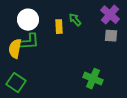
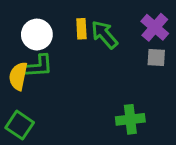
green arrow: (75, 20) -> (104, 35), size x1.5
yellow rectangle: (59, 27) -> (81, 29), moved
green cross: (93, 79) -> (130, 119), turned -30

